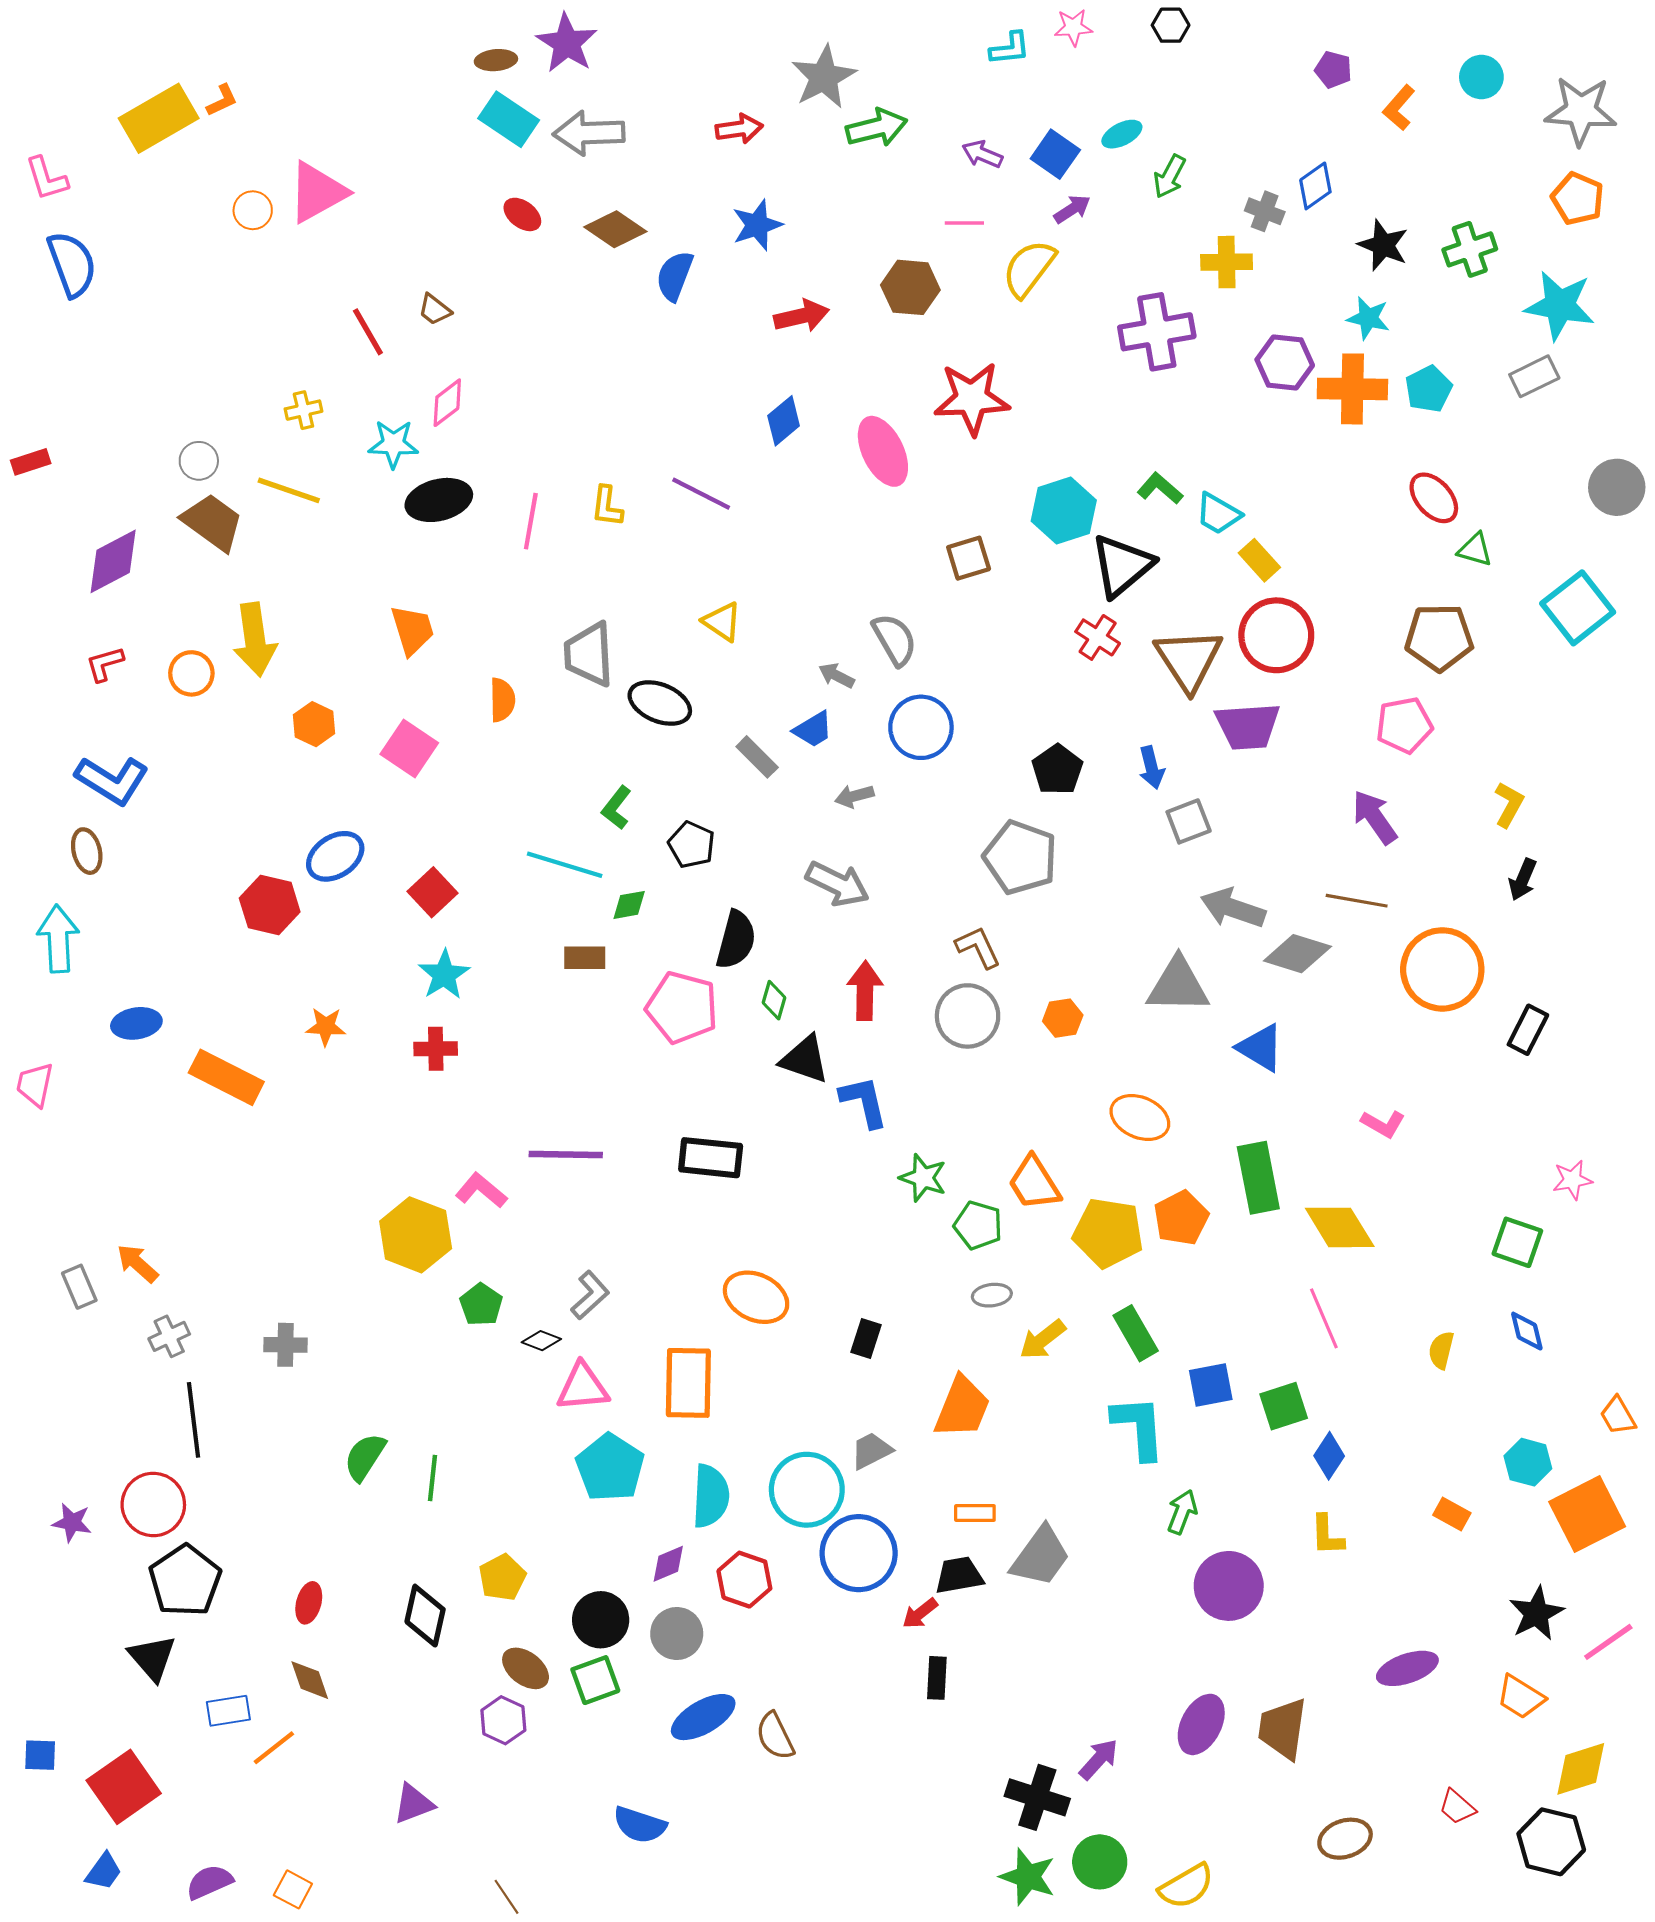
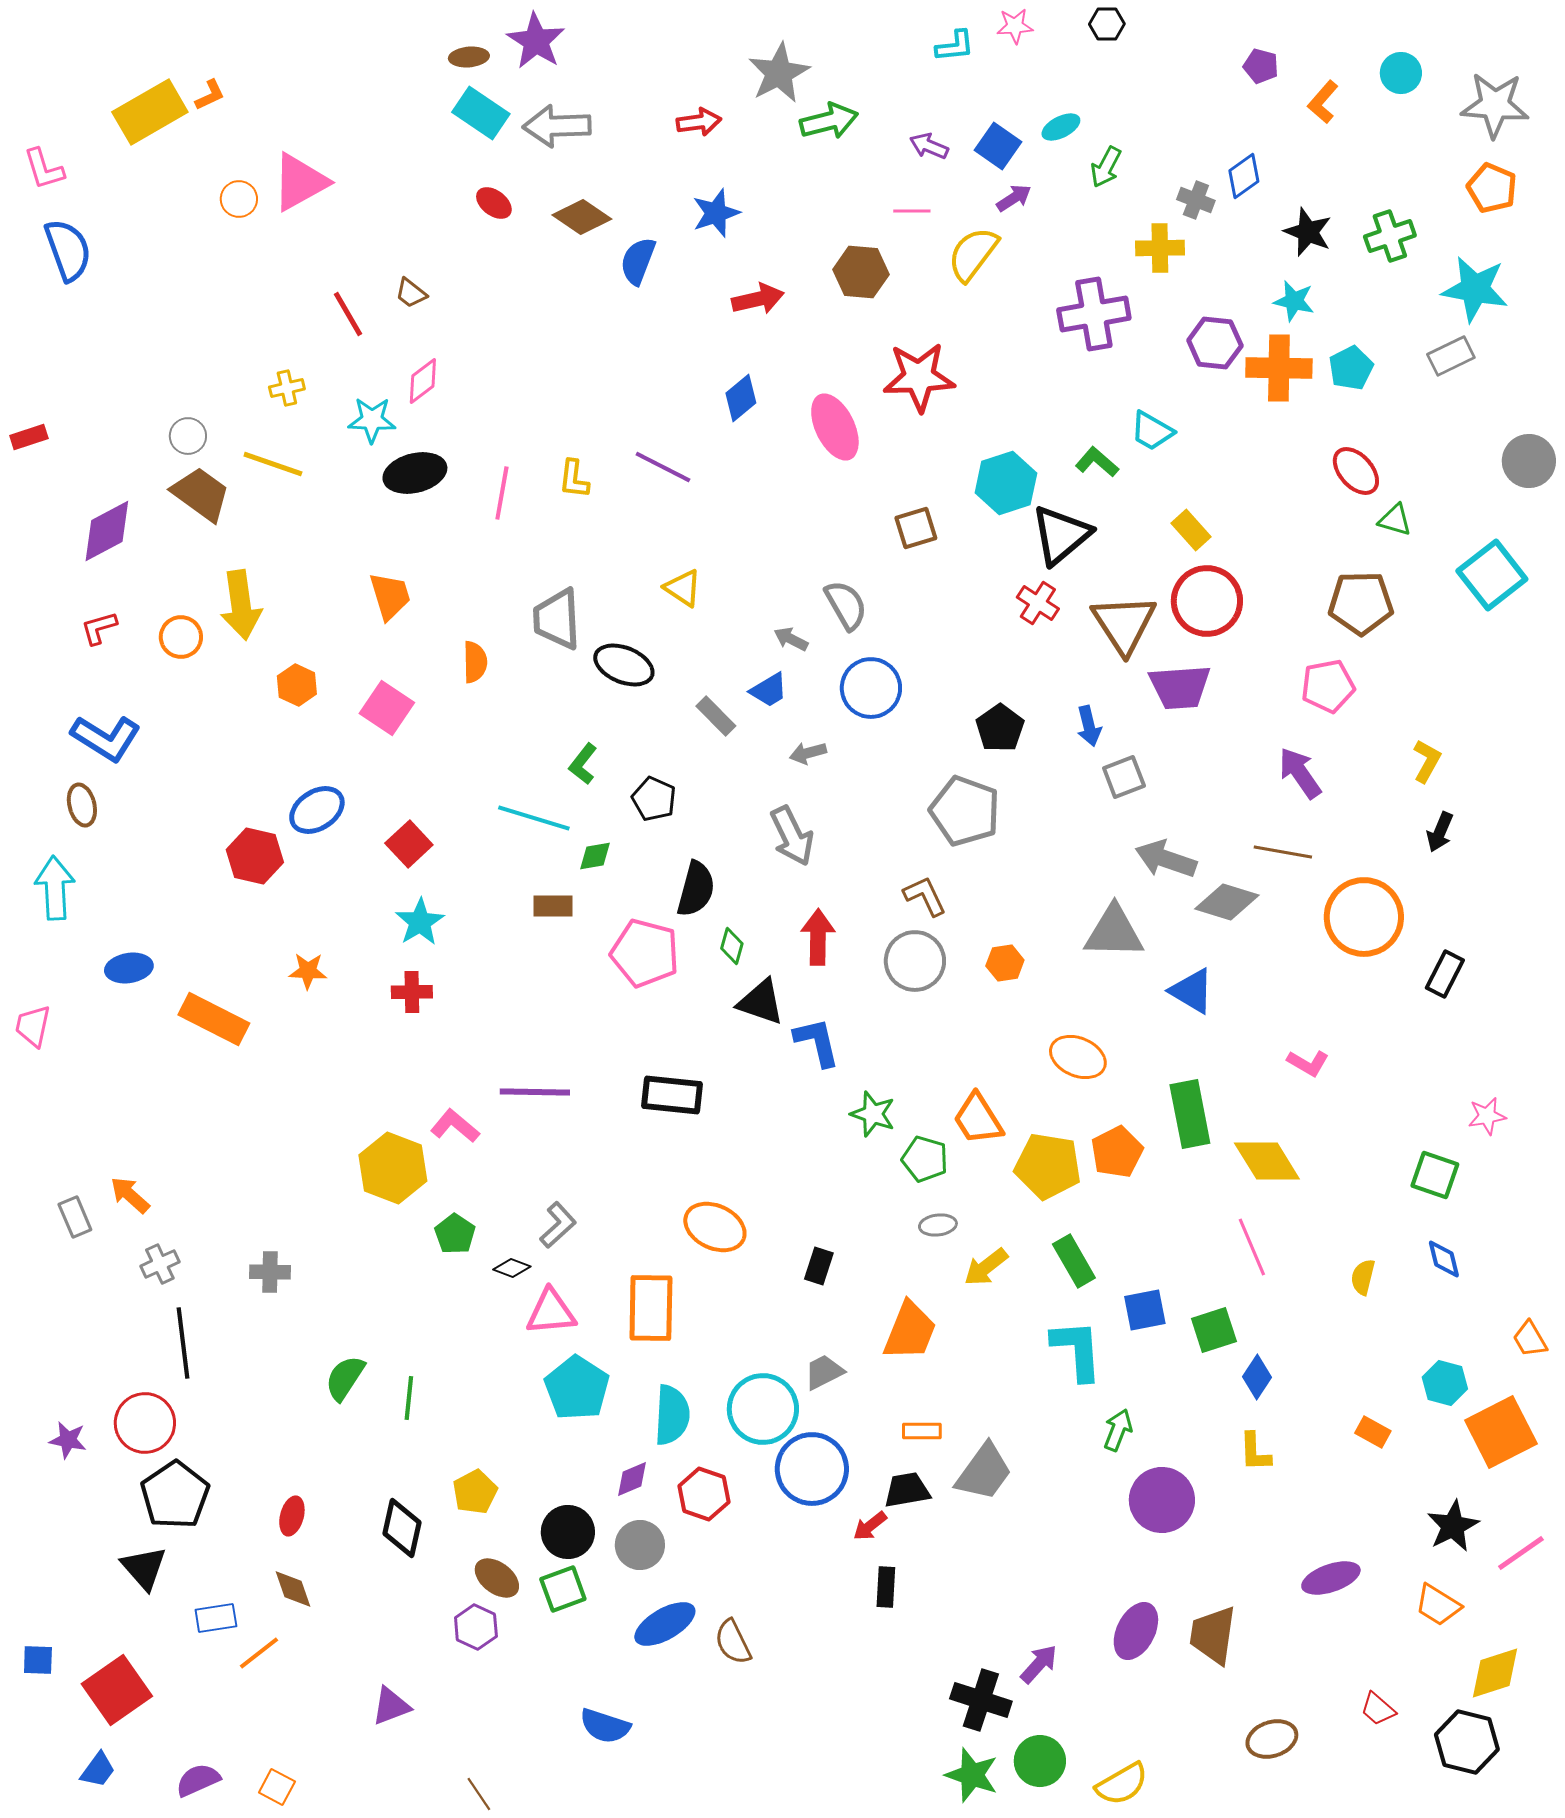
cyan trapezoid: (1218, 514) -> (1152, 431), moved
gray arrow: (837, 884) -> (792, 836), turned 38

